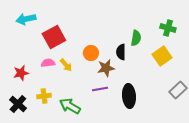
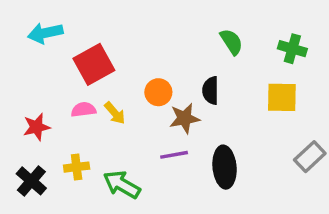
green semicircle: (136, 38) -> (231, 42), moved, turned -42
yellow square: (162, 56) -> (282, 97), turned 36

